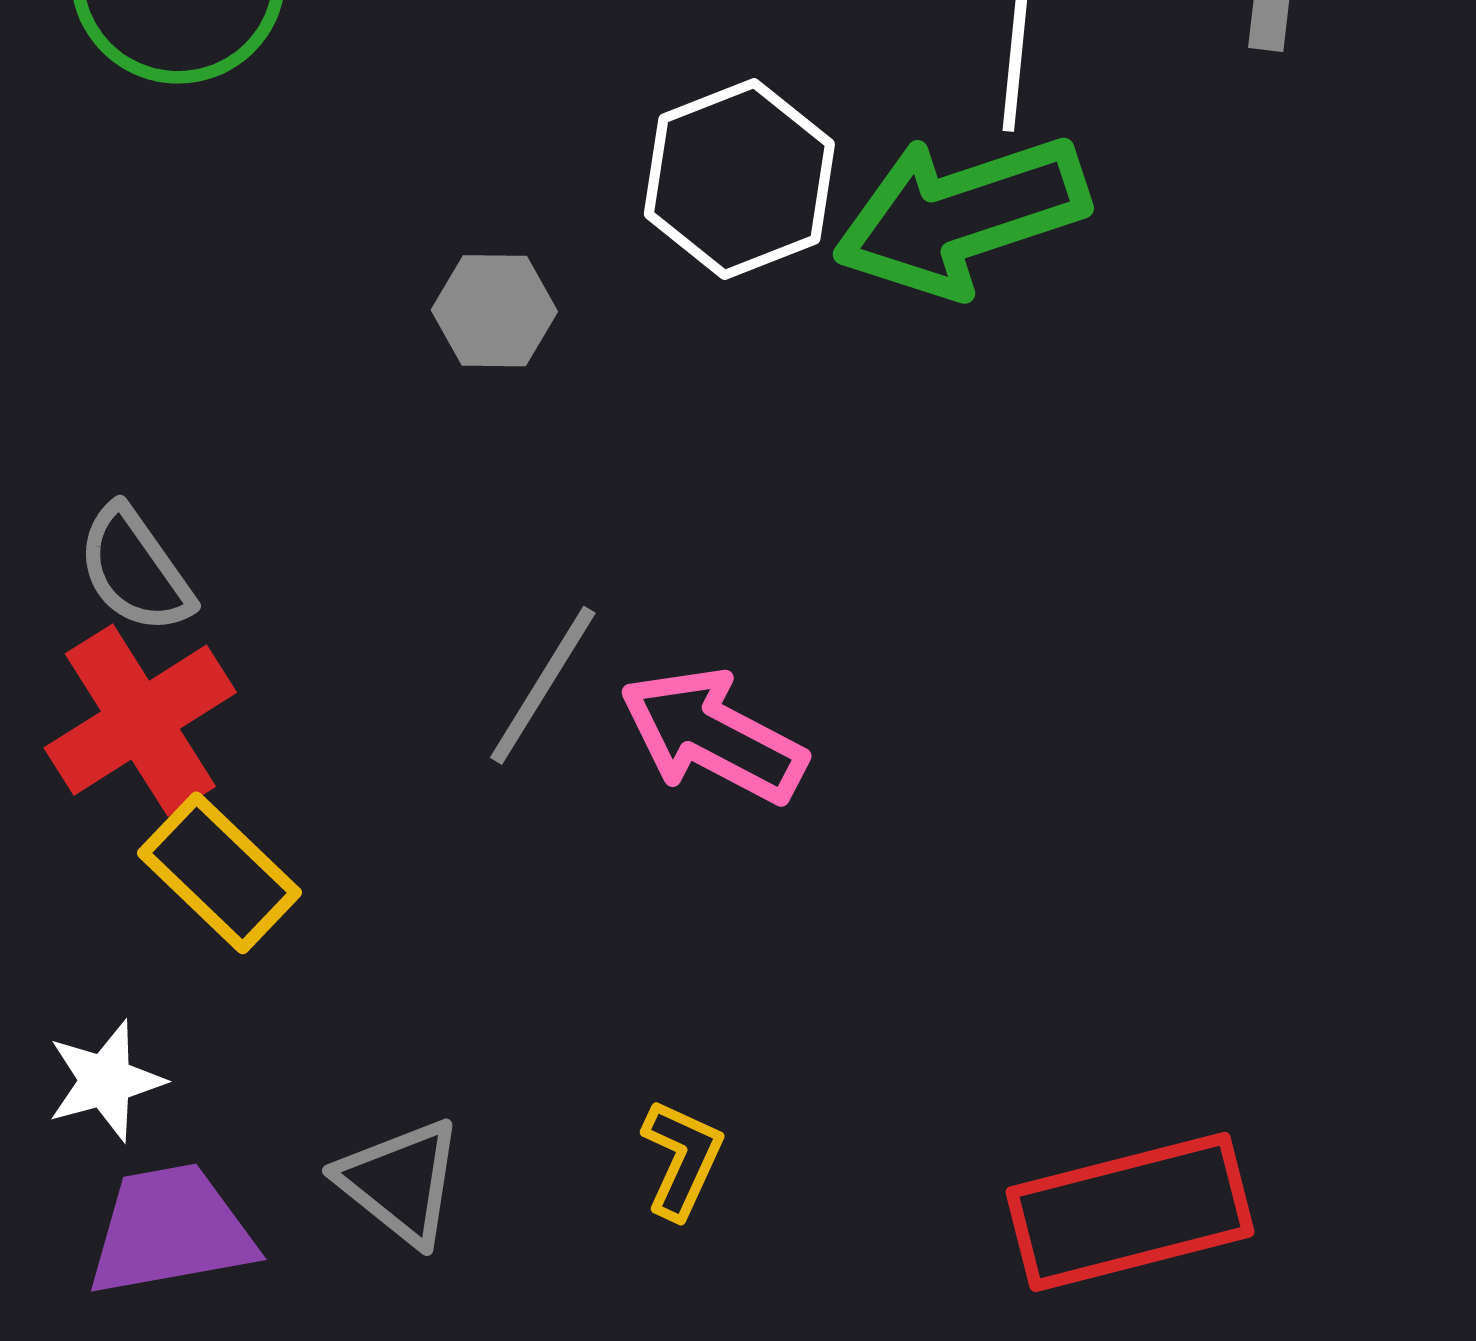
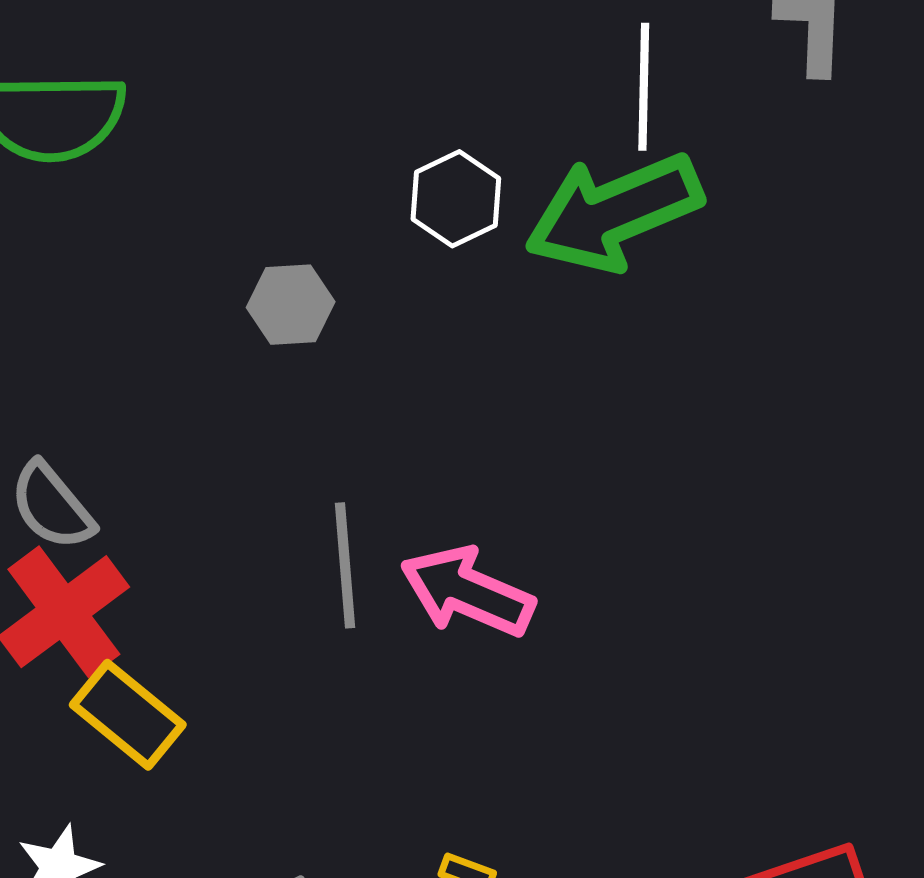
white hexagon: (739, 179) -> (456, 199), size x0.7
gray line: (543, 685) -> (345, 565), turned -32

